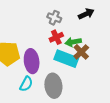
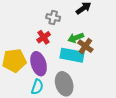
red cross: (56, 37) -> (44, 37), moved

